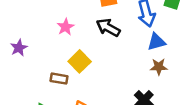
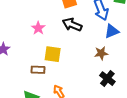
yellow square: (80, 61) -> (53, 54), turned -30
brown star: (159, 67) -> (101, 53), moved

